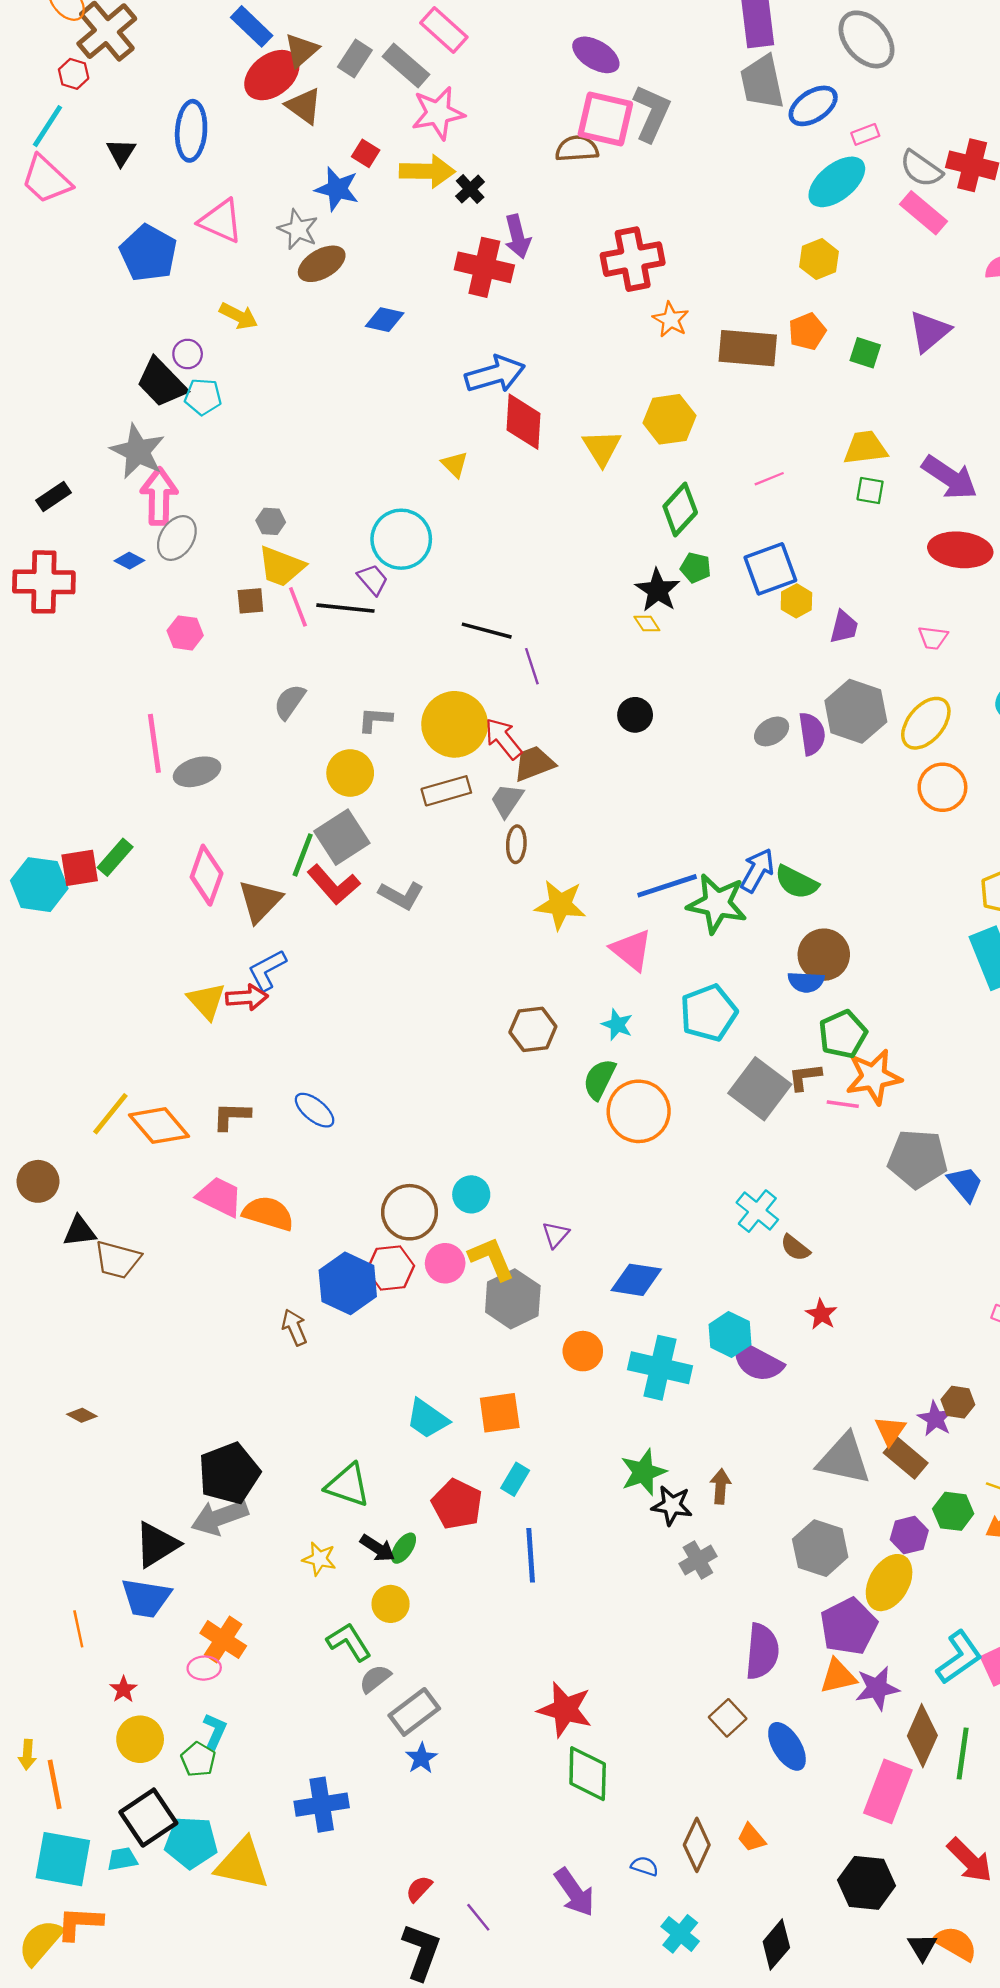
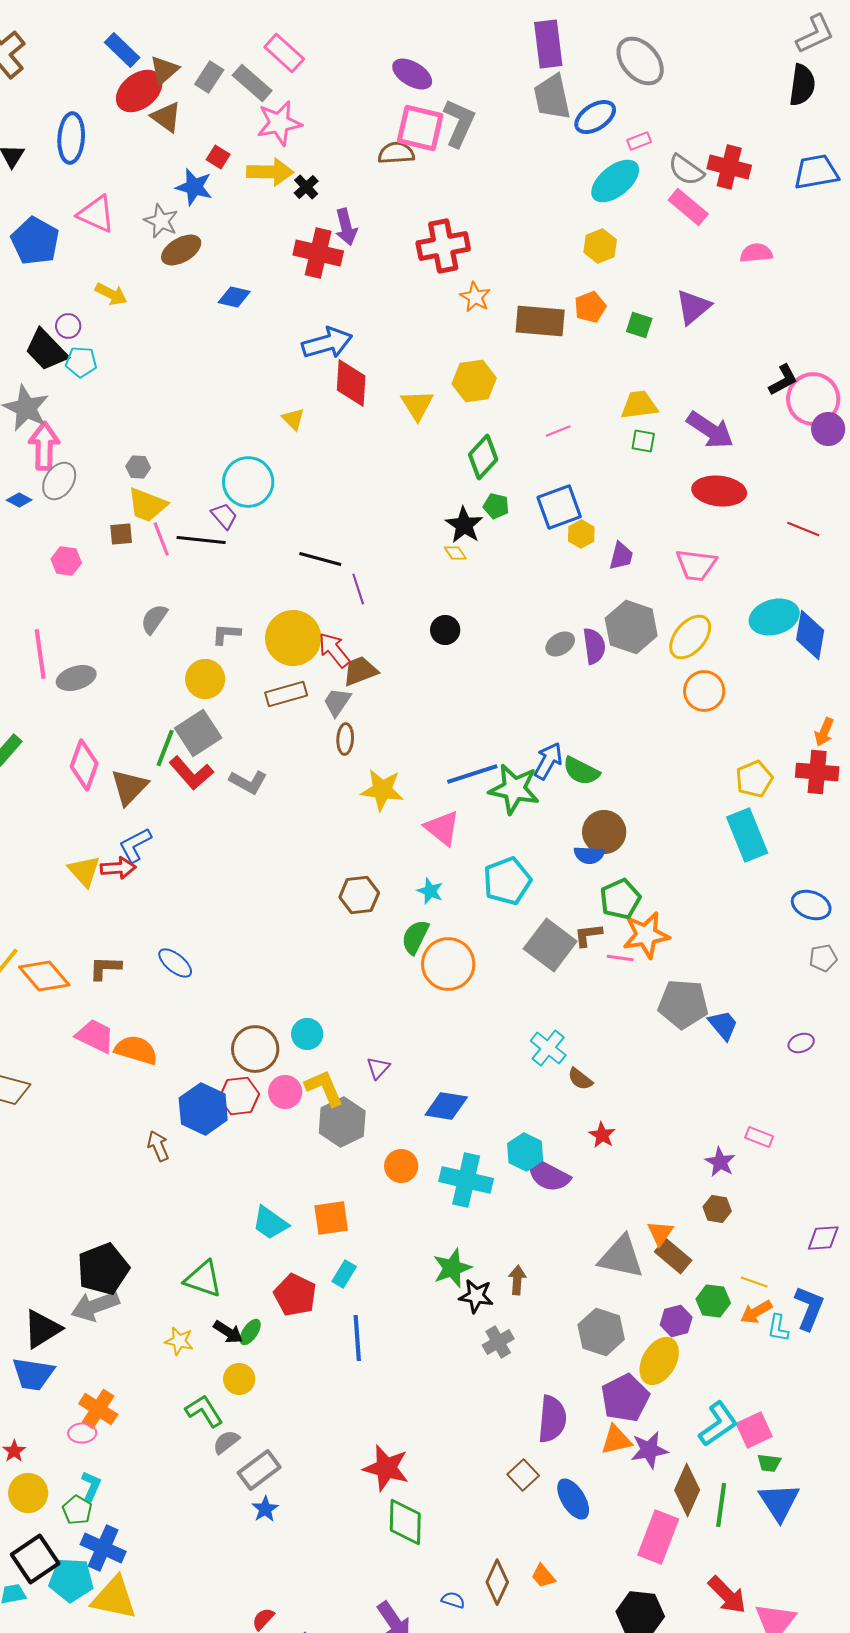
pink trapezoid: (933, 638) -> (696, 565), size x1.6
purple star: (935, 1419) -> (720, 1162), moved
blue cross: (322, 1805) -> (103, 1548), moved, turned 33

